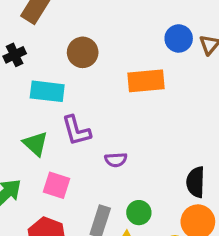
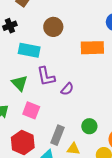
purple semicircle: (116, 160) -> (67, 89), moved, turned -48
green circle: (139, 213) -> (89, 126), moved

